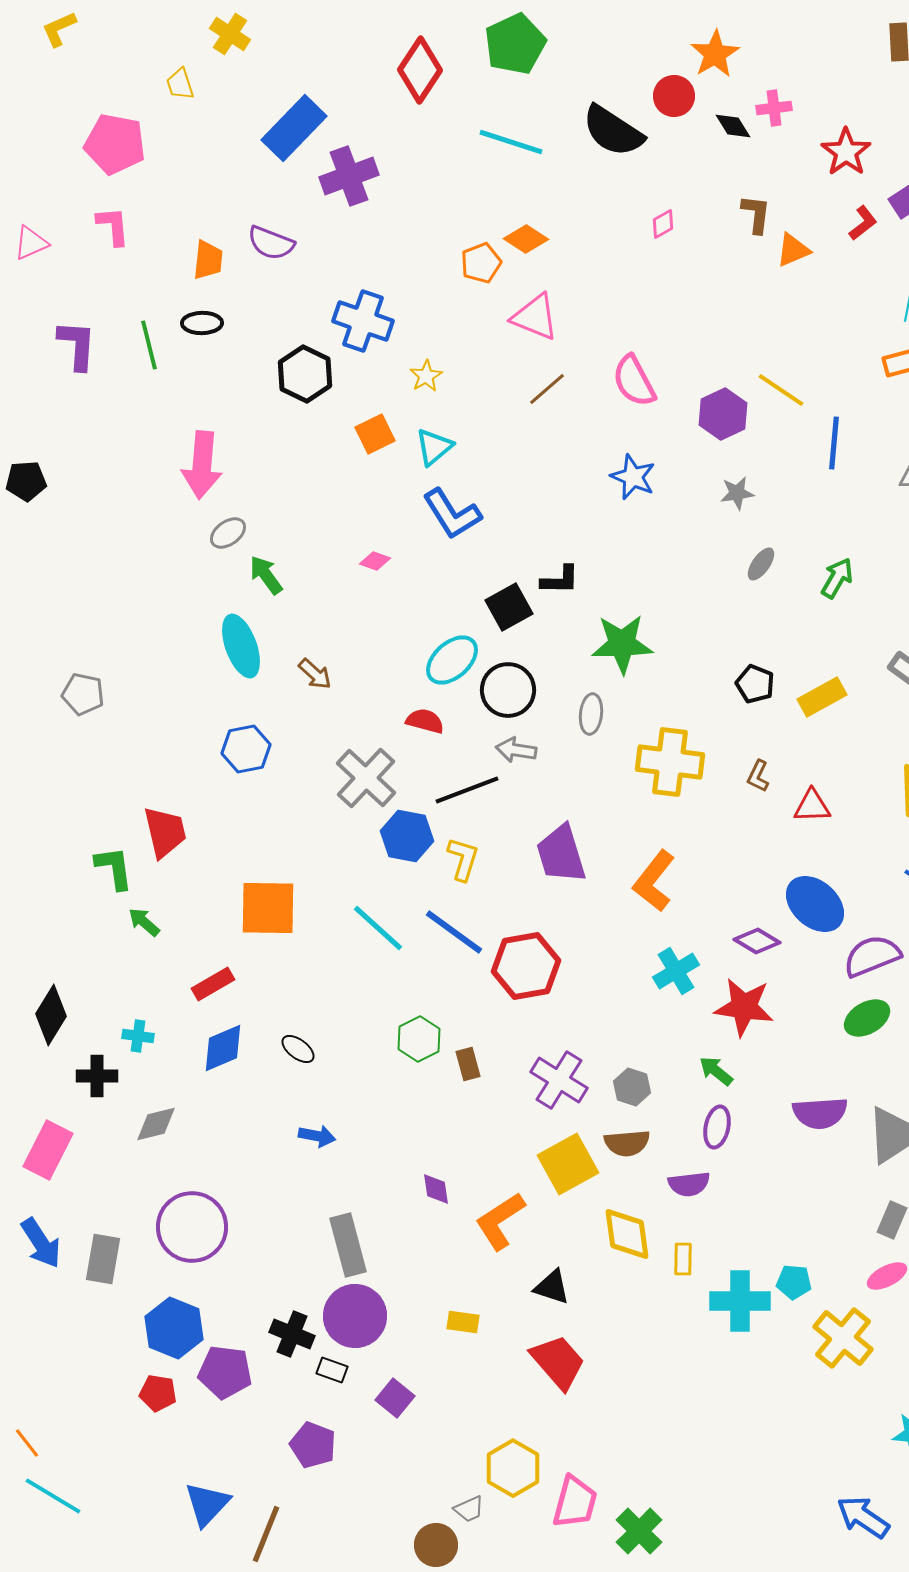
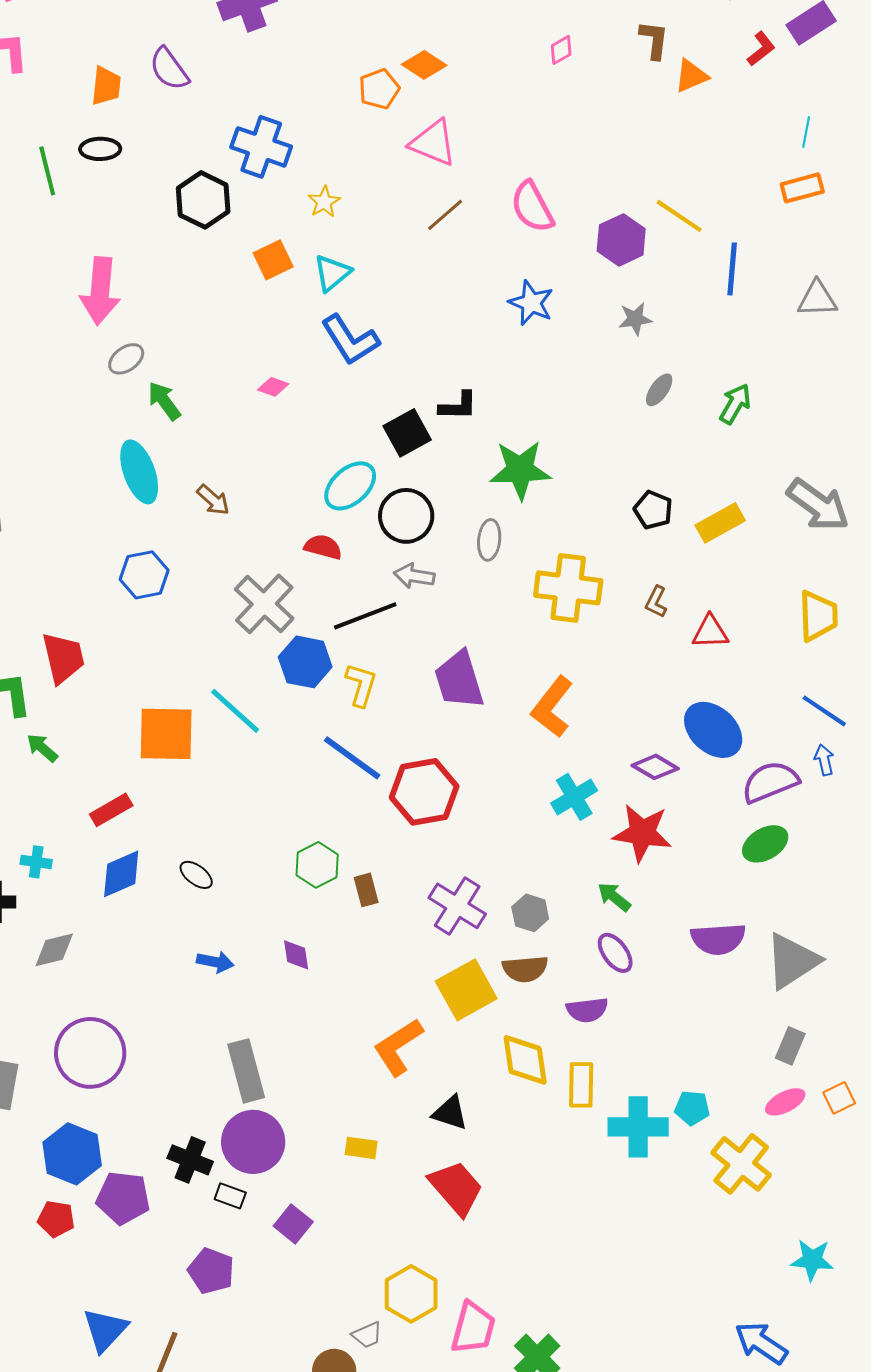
purple semicircle: (271, 243) -> (169, 69), turned 33
cyan line: (378, 928) -> (235, 711), moved
purple ellipse: (717, 1127) -> (615, 953), turned -48
purple diamond: (436, 1189) -> (296, 955), moved
yellow rectangle: (683, 1259) -> (581, 1085), size x1.4

